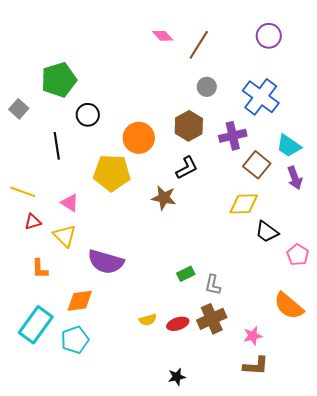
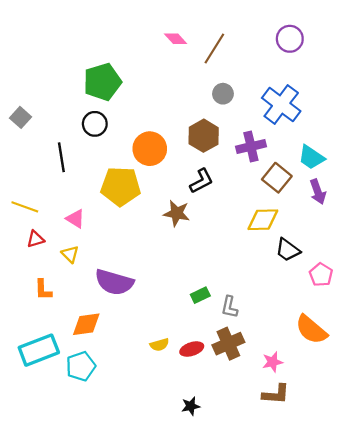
green pentagon: (59, 80) -> (102, 82), moved
yellow triangle: (65, 236) -> (70, 254), size x0.7
cyan rectangle: (36, 325) -> (39, 350), turned 33

